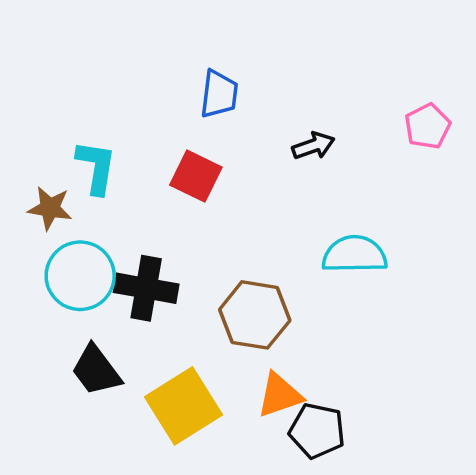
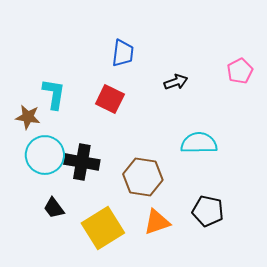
black trapezoid: (96, 370) -> (54, 208), size x0.7
black pentagon: (317, 431) -> (208, 211), moved

